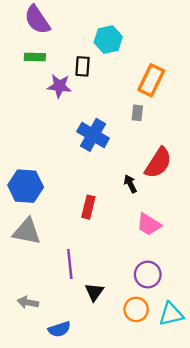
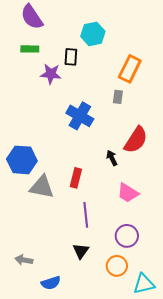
gray triangle: (27, 231) -> (42, 187), moved
purple line: (70, 264) -> (86, 215), moved
cyan triangle: (171, 314) -> (144, 284), moved

